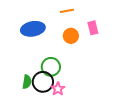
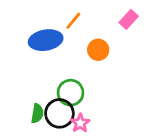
orange line: (67, 11) -> (73, 21), moved, turned -40
pink rectangle: (93, 28) -> (129, 19), moved, turned 56

